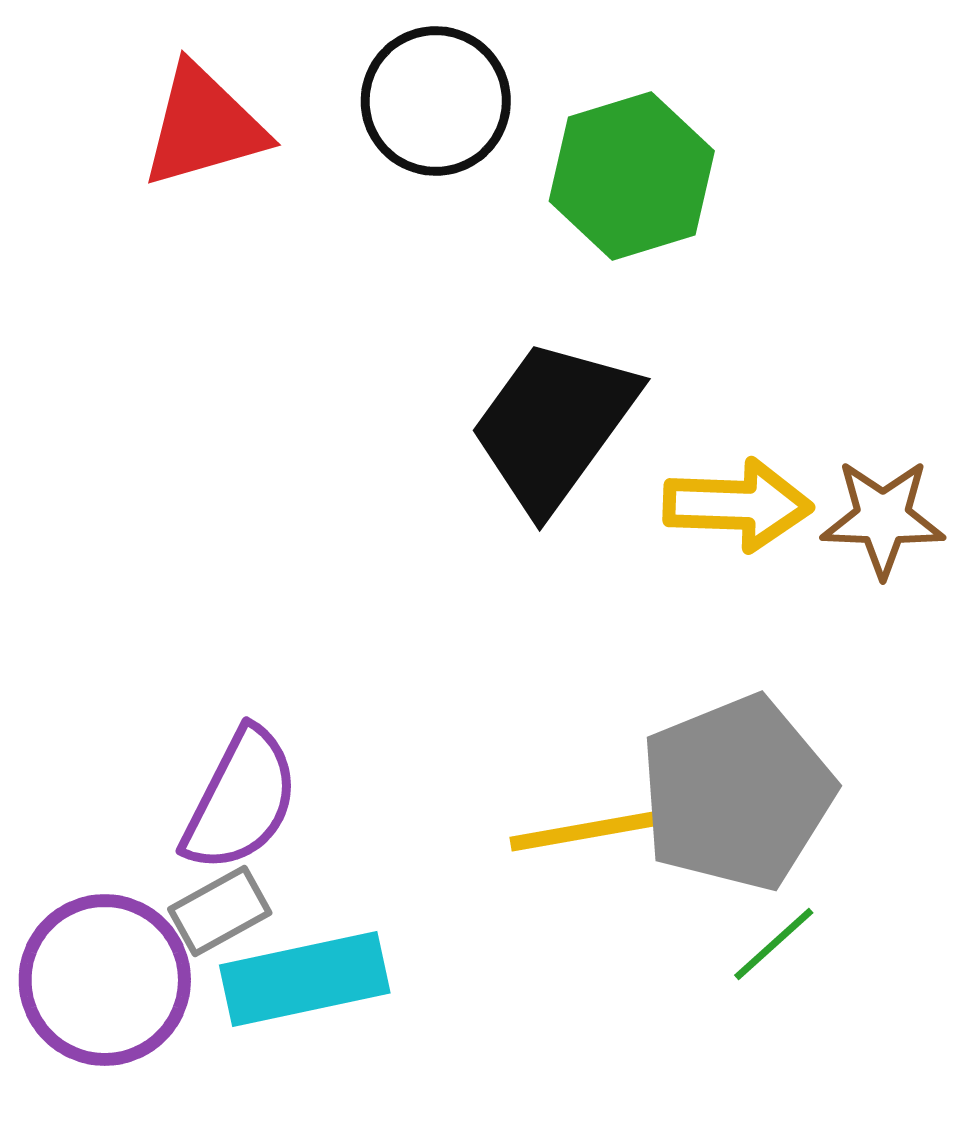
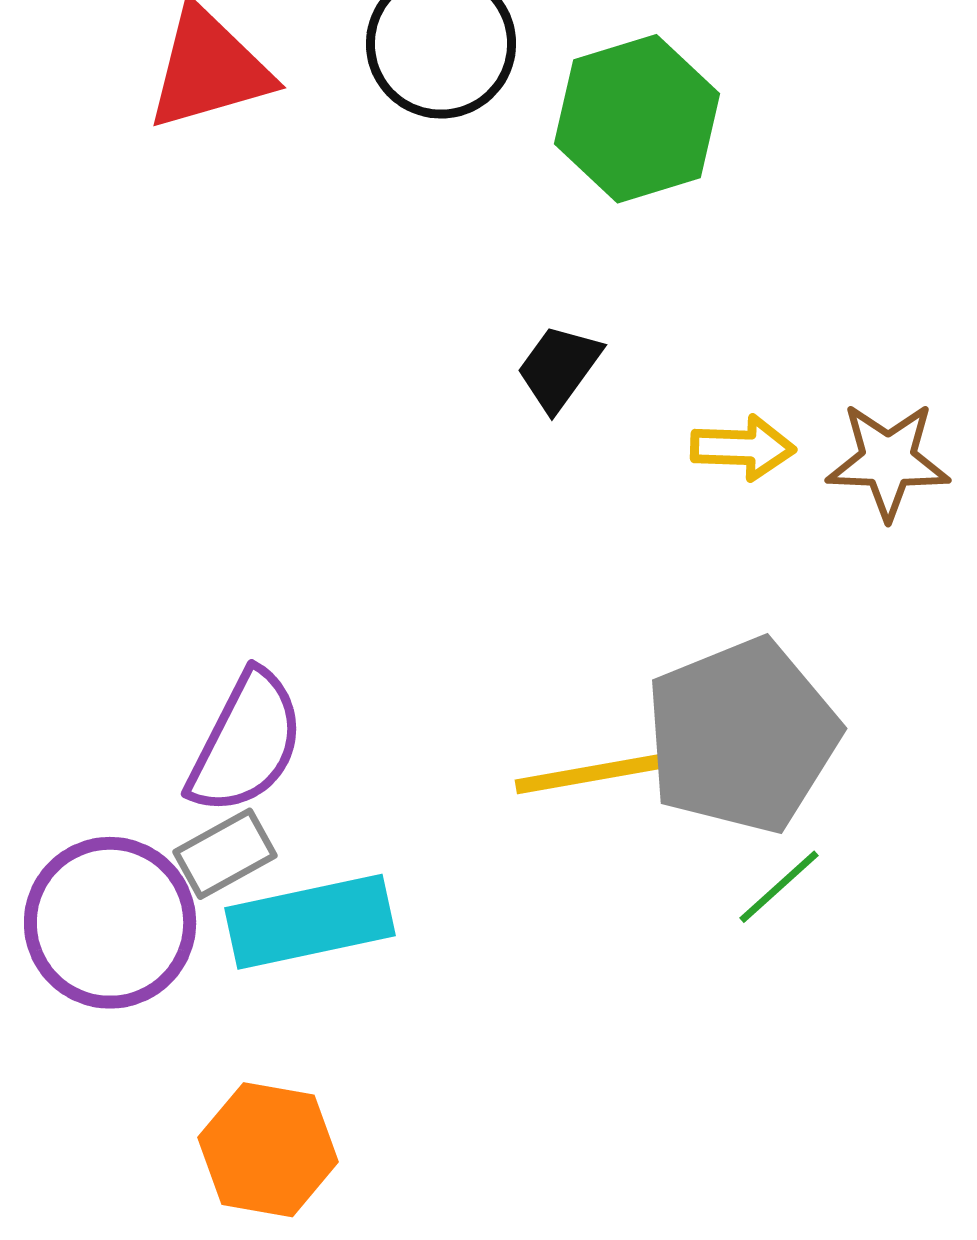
black trapezoid: (554, 425) -> (559, 368), size x0.5
yellow arrow: (738, 505) -> (743, 448), size x0.7

